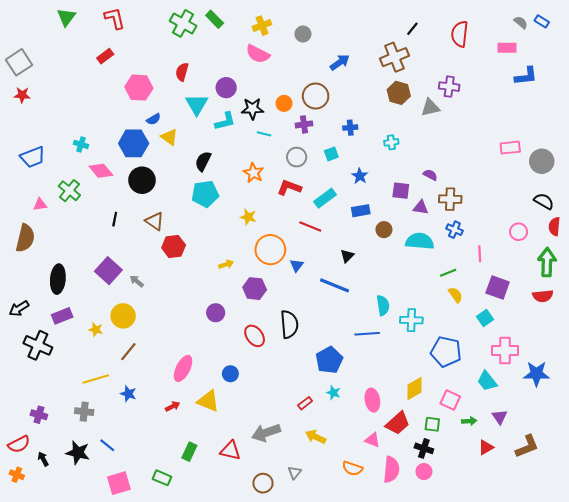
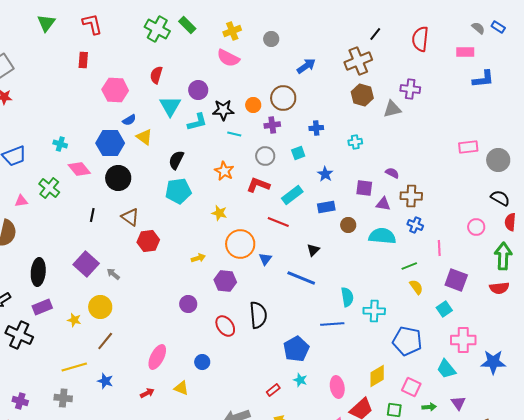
red rectangle: (105, 56) -> (83, 60), turned -49
yellow triangle: (208, 401) -> (181, 388), size x0.7

